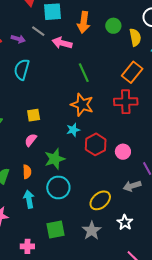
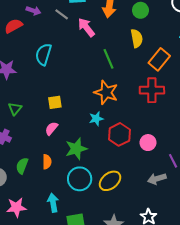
yellow semicircle: (135, 37) -> (137, 38), moved
purple arrow: (18, 39) -> (33, 11), moved
pink arrow: (62, 43) -> (86, 27), turned 36
cyan arrow: (29, 199) -> (53, 203), moved
yellow ellipse: (100, 200) -> (110, 181), moved

